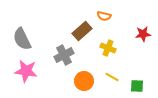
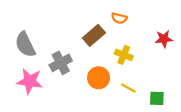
gray cross: (64, 55) -> (61, 63), moved
orange circle: (84, 81) -> (99, 78), moved

